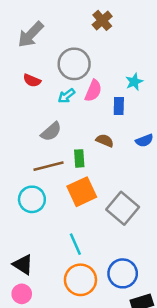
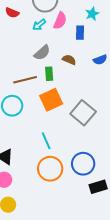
gray semicircle: (51, 132) -> (42, 53), moved

